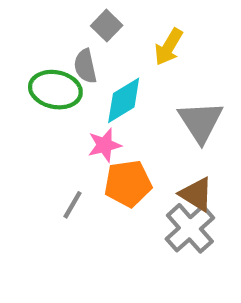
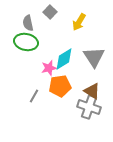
gray semicircle: (85, 66) -> (28, 23), moved
cyan diamond: (124, 100) -> (64, 59), moved
gray cross: (190, 228) -> (89, 107), turned -30

